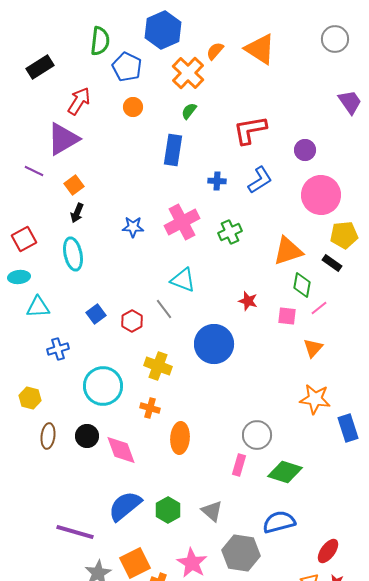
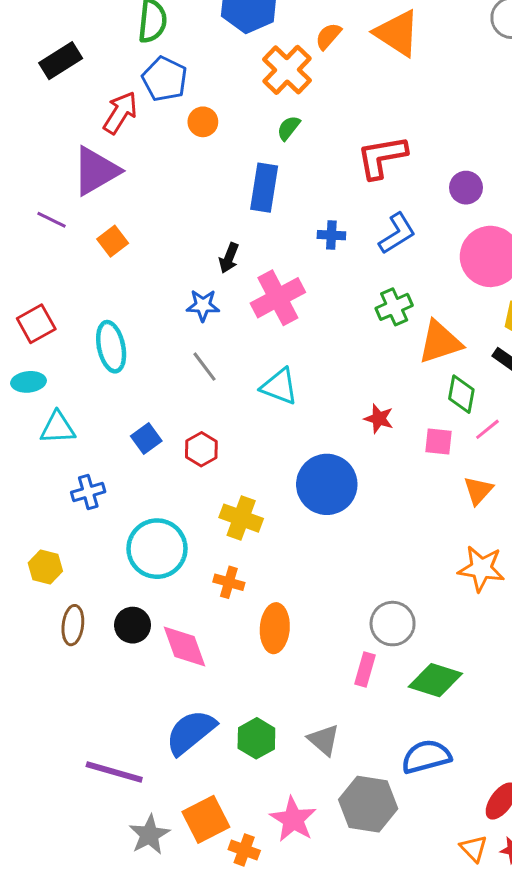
blue pentagon: (127, 67) -> (165, 79), moved
black arrow: (77, 213) -> (229, 258), moved
green cross: (230, 232) -> (394, 307), moved
gray line: (164, 309) -> (204, 367), moved

